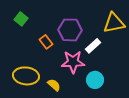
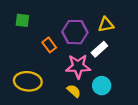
green square: (21, 19) -> (22, 20), turned -32
yellow triangle: (114, 23) -> (106, 25), moved, size x0.7
yellow semicircle: (54, 85) -> (74, 91), moved

